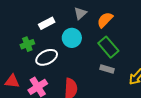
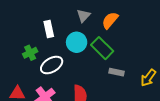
white rectangle: (47, 23) -> (49, 29), turned -70
green rectangle: (108, 47) -> (102, 48), moved

